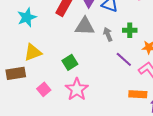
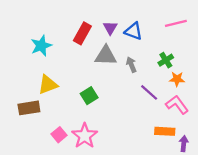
green cross: (130, 30) -> (166, 60), moved, turned -32
pink square: (44, 89) -> (59, 135), moved
pink star: (77, 89) -> (85, 136), moved

